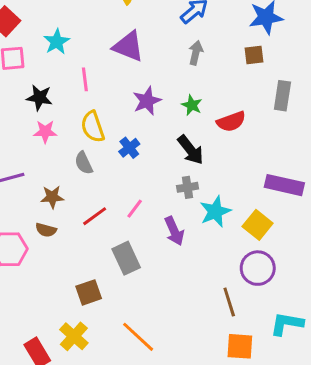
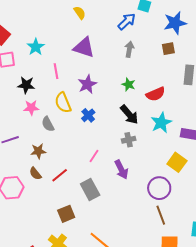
purple star: (147, 101) -> (87, 84), moved
gray semicircle: (84, 163) -> (48, 124), moved
cyan star: (215, 212) -> (161, 123), moved
red line: (95, 216) -> (60, 175), moved
brown semicircle: (46, 230) -> (35, 173), turned 40
purple circle: (258, 268) -> (159, 188), moved

